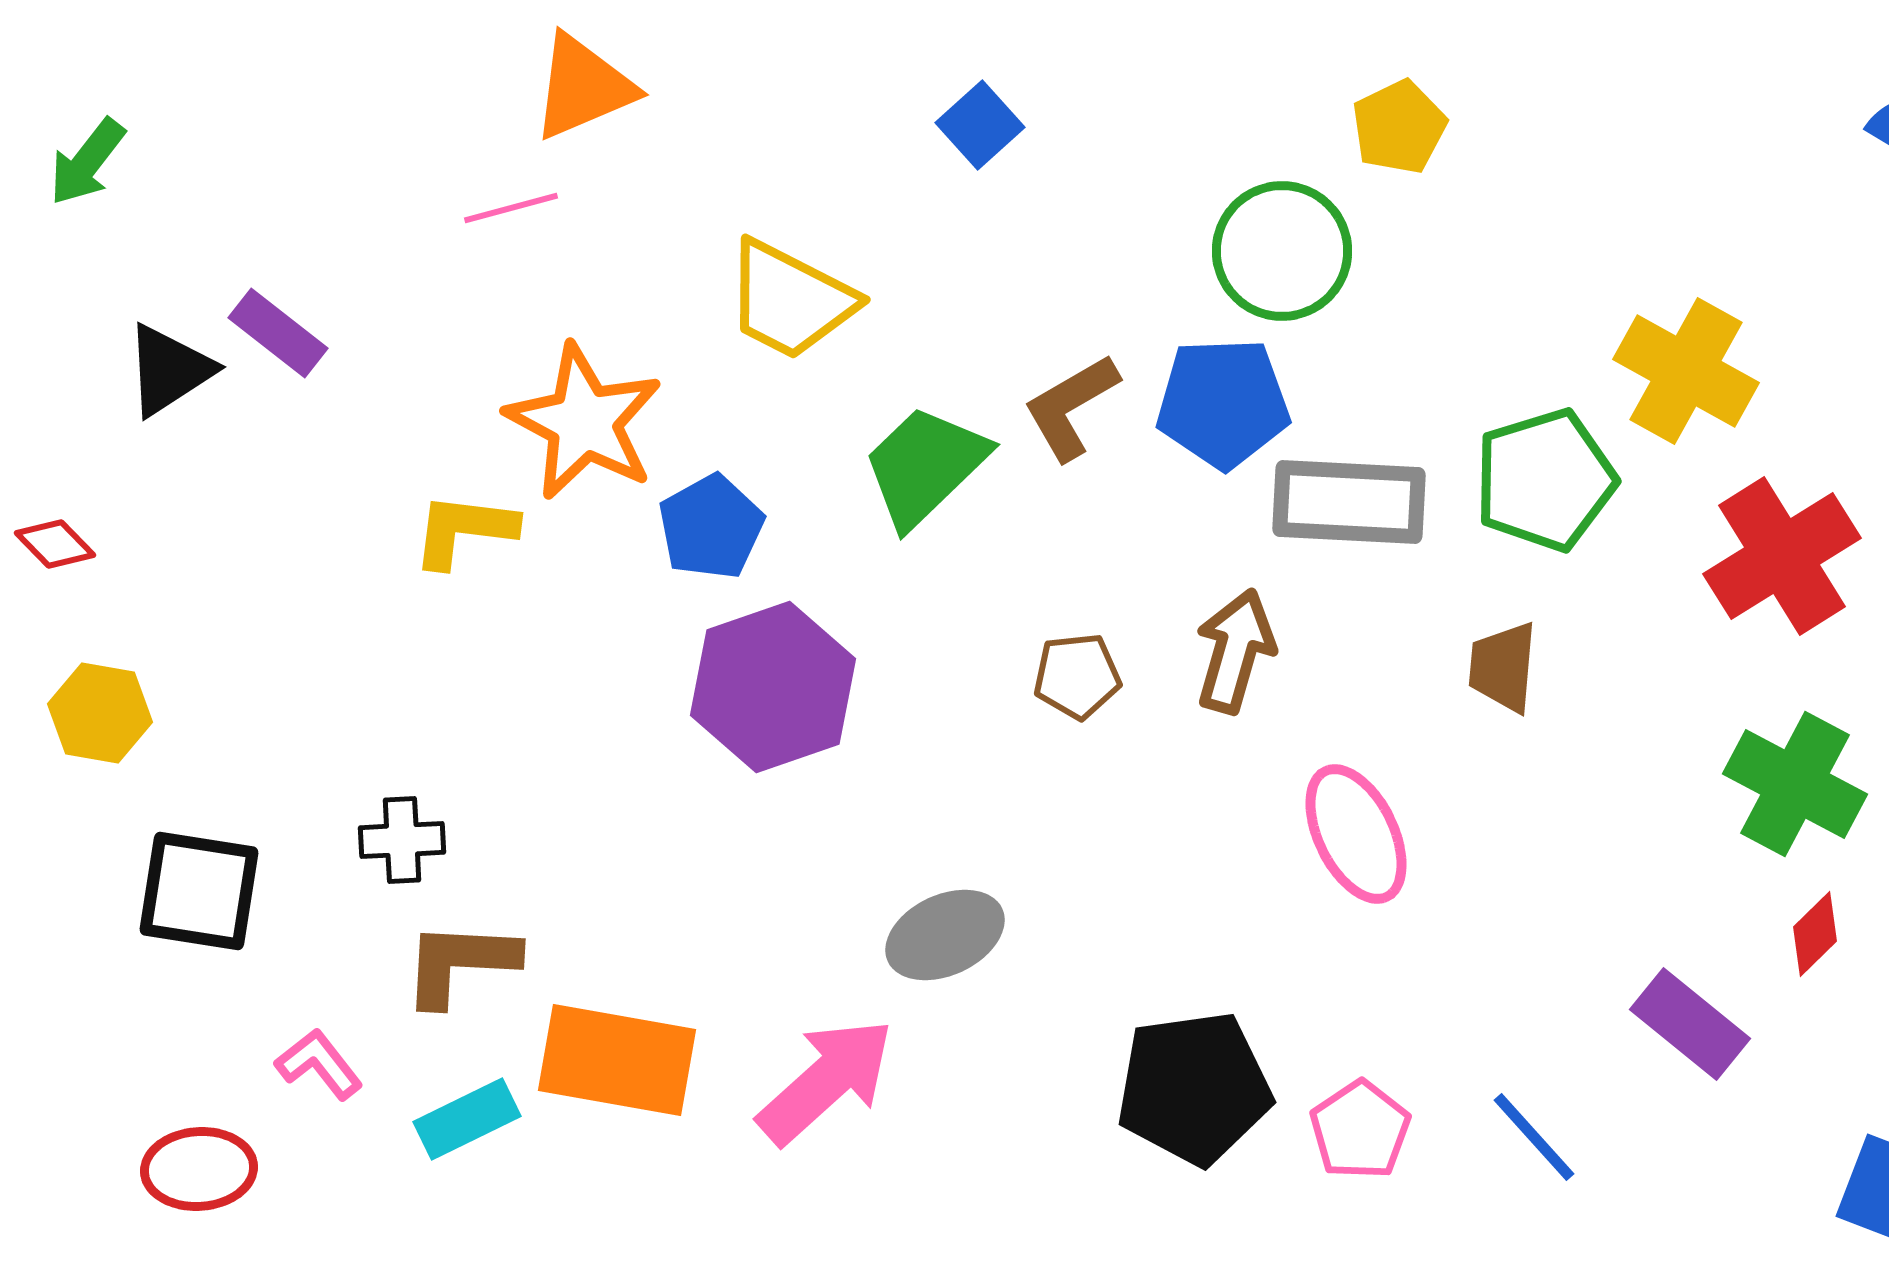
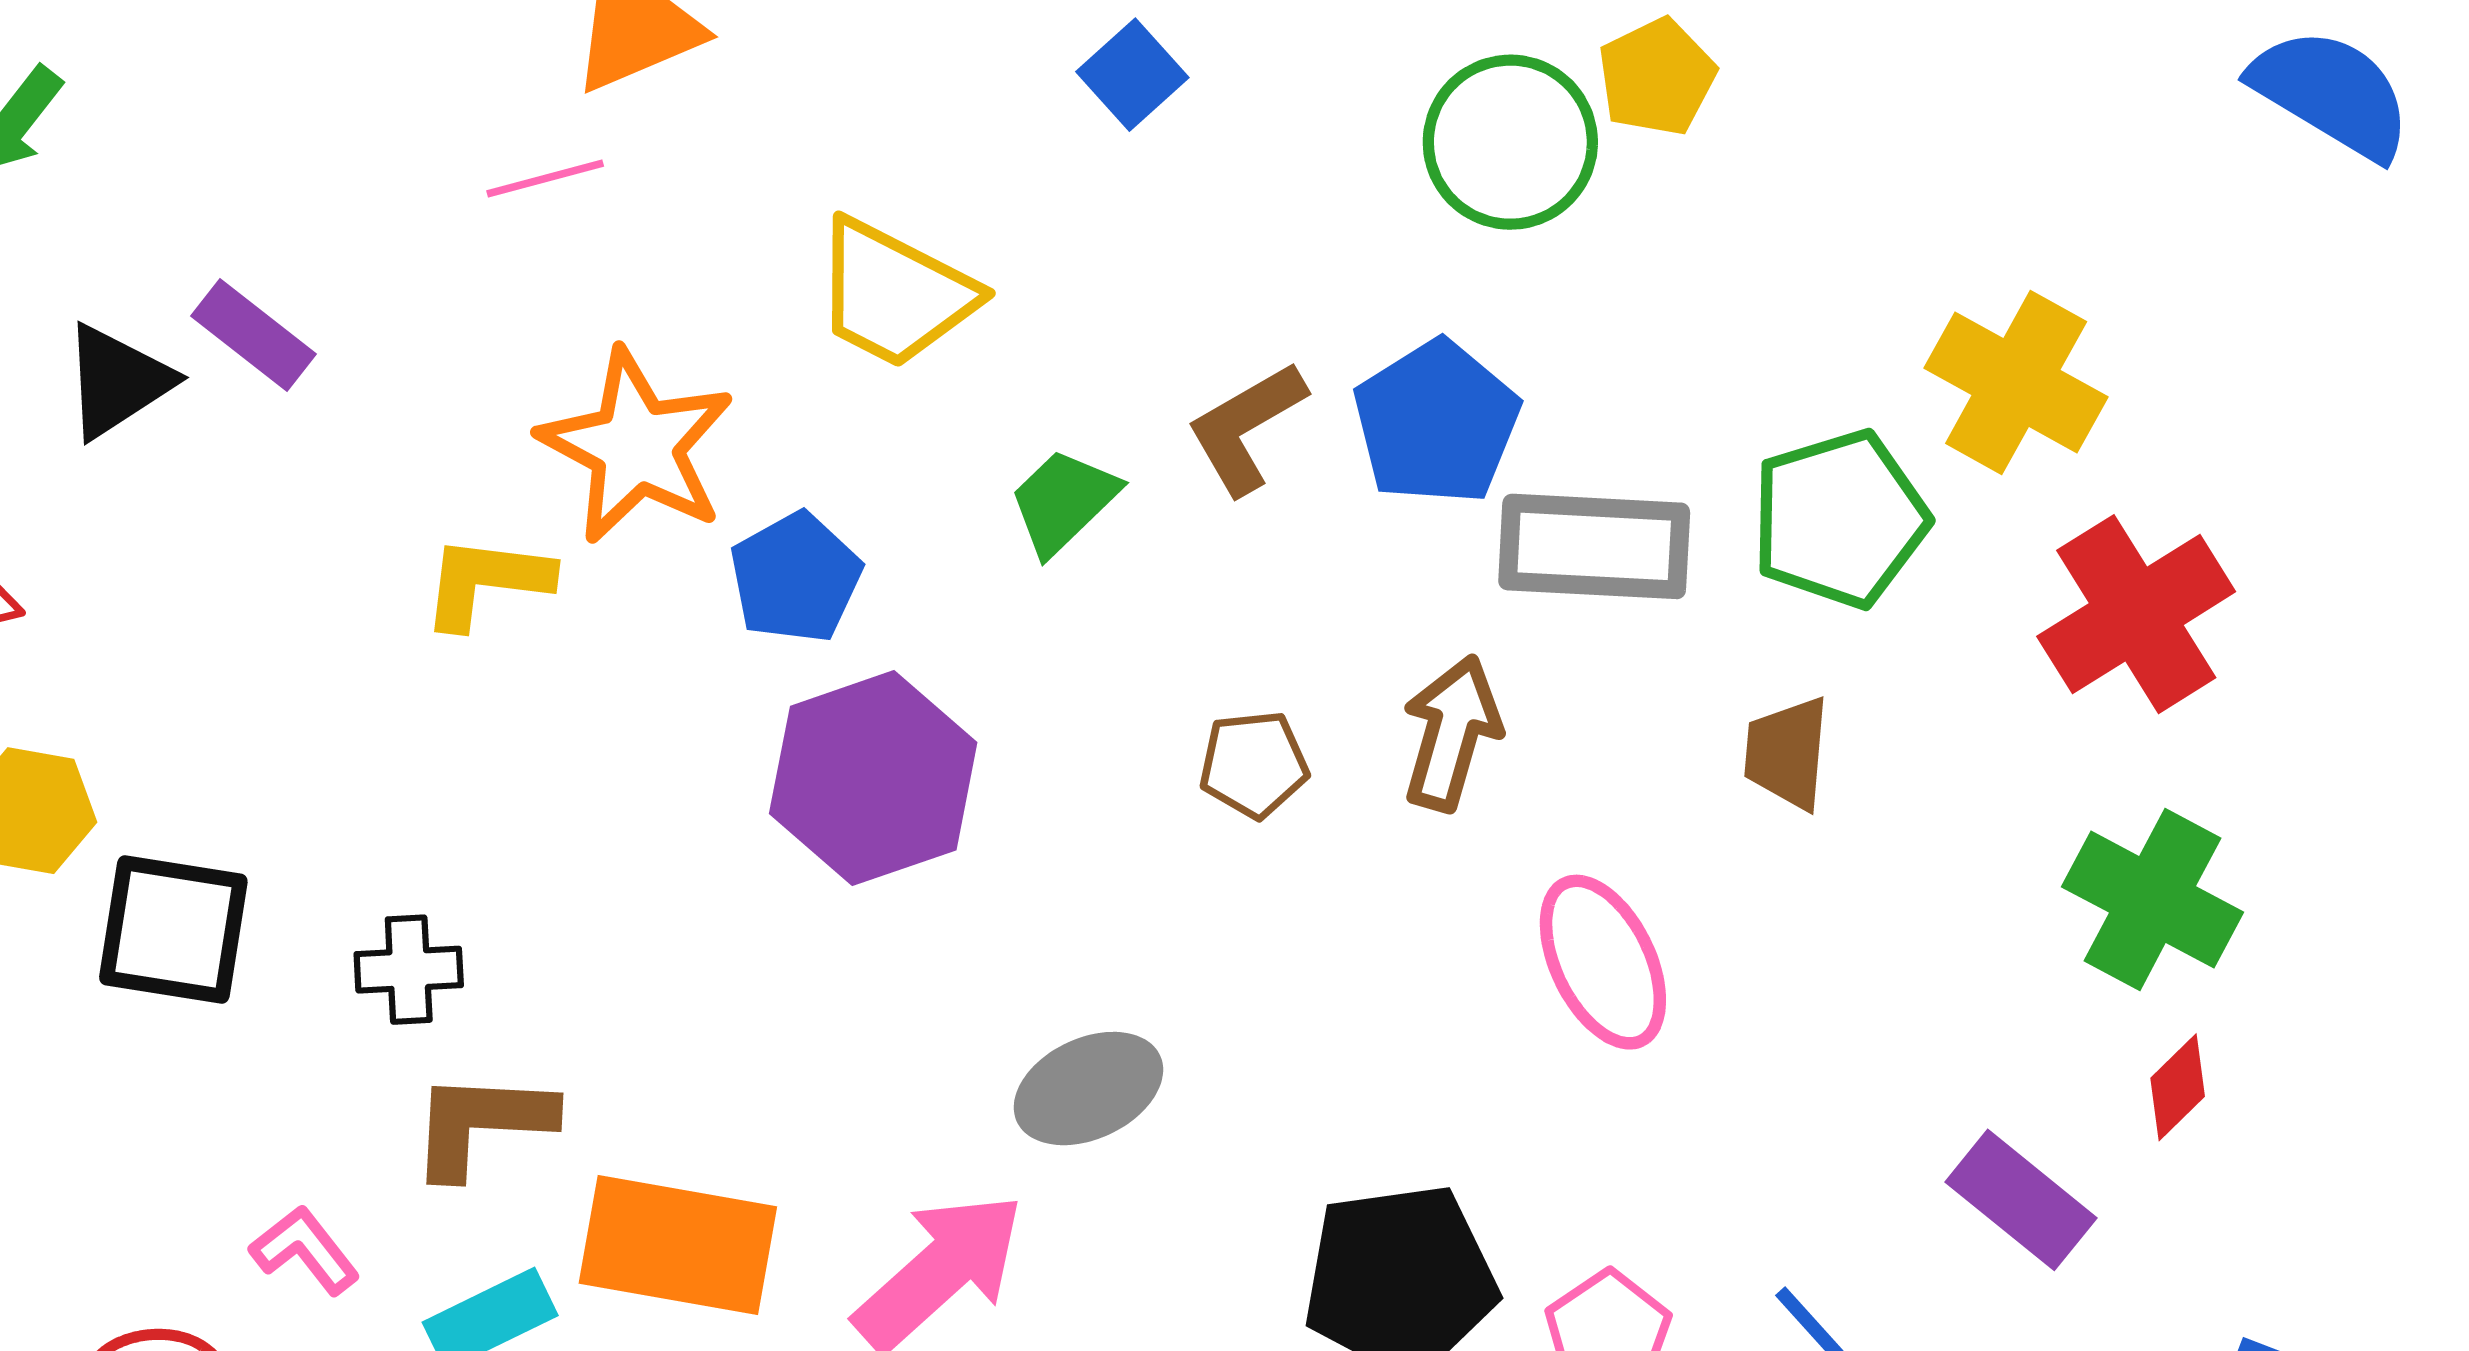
green circle: (1282, 251) -> (1510, 142), moved
blue pentagon: (1223, 403) -> (1436, 423), turned -30
green trapezoid: (925, 466) -> (1063, 501), size x0.7
black square: (199, 891) -> (173, 930), moved

